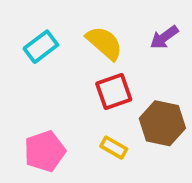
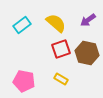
brown hexagon: (162, 123) -> (87, 53), moved
pink pentagon: (45, 151) -> (24, 81), turned 30

